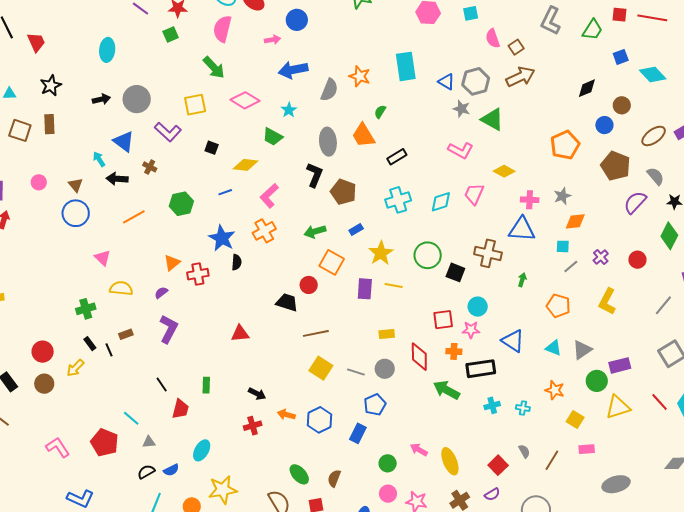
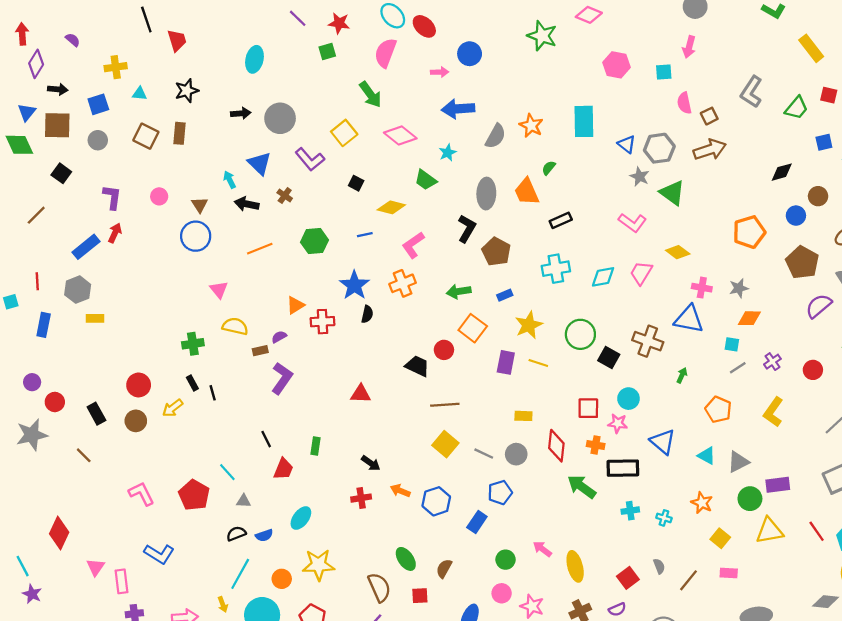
yellow square: (195, 105) -> (344, 133), turned -35
brown rectangle: (126, 334) -> (260, 351), moved

